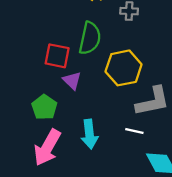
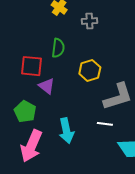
green semicircle: (90, 38) -> (58, 48), size x0.7
yellow hexagon: (124, 68) -> (90, 71), size x0.7

